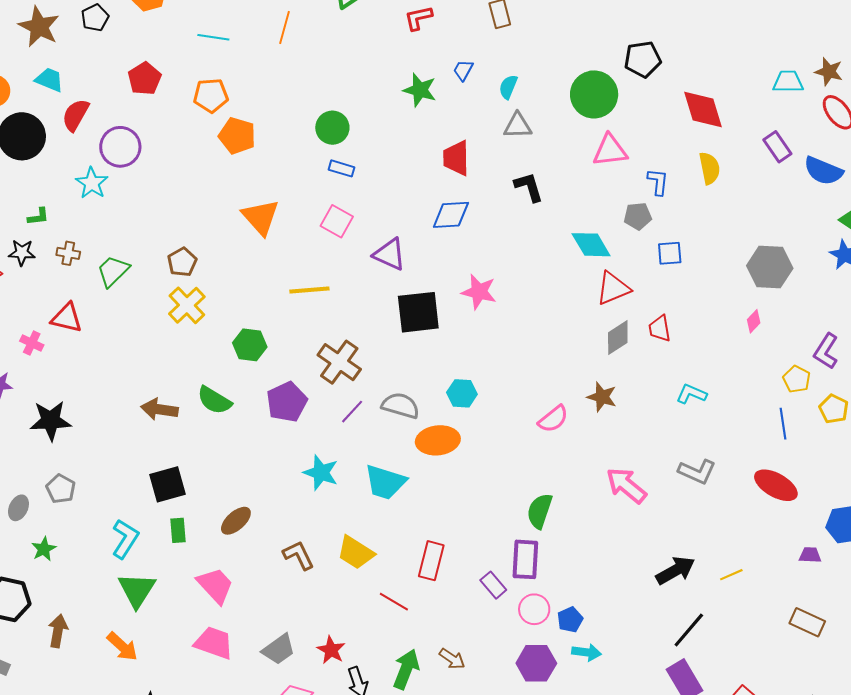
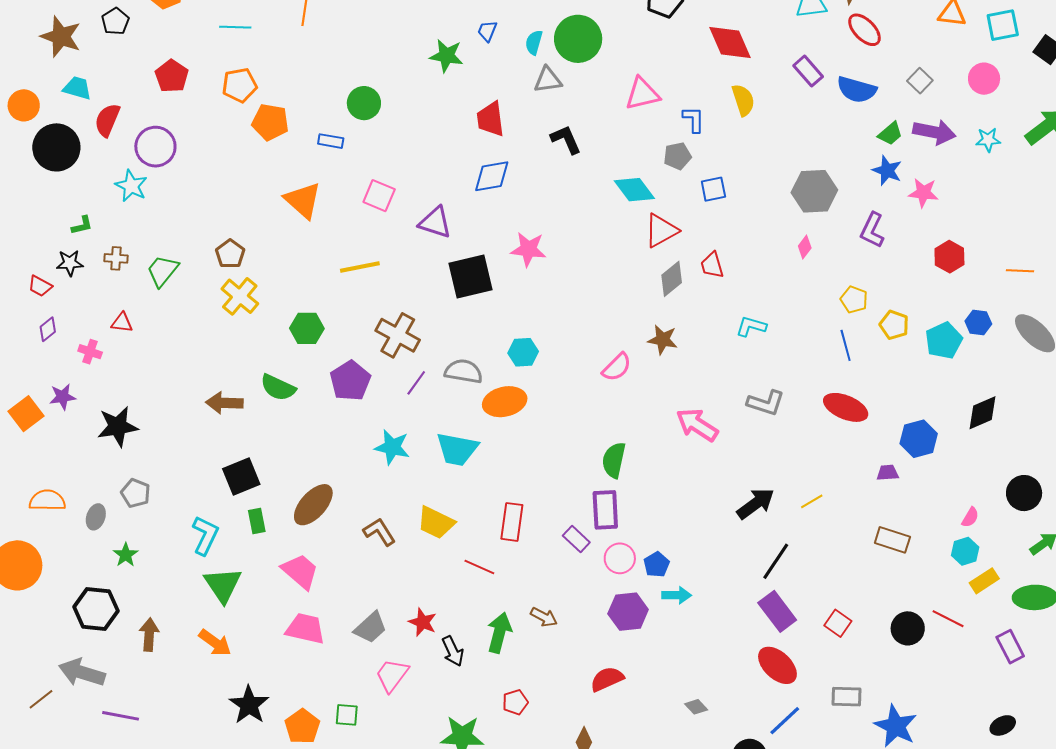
green circle: (594, 94) -> (578, 39), moved
blue rectangle: (342, 168) -> (331, 141), moved
red triangle: (67, 318) -> (122, 323), size x0.7
purple L-shape: (826, 351) -> (872, 230), moved
brown ellipse: (236, 521) -> (313, 505), size x1.4

